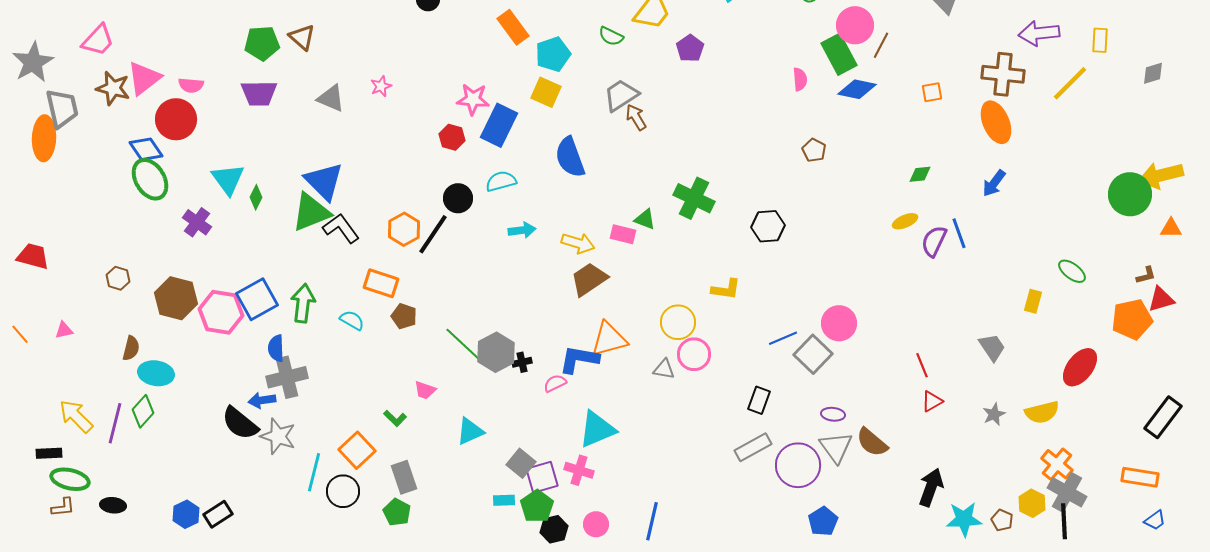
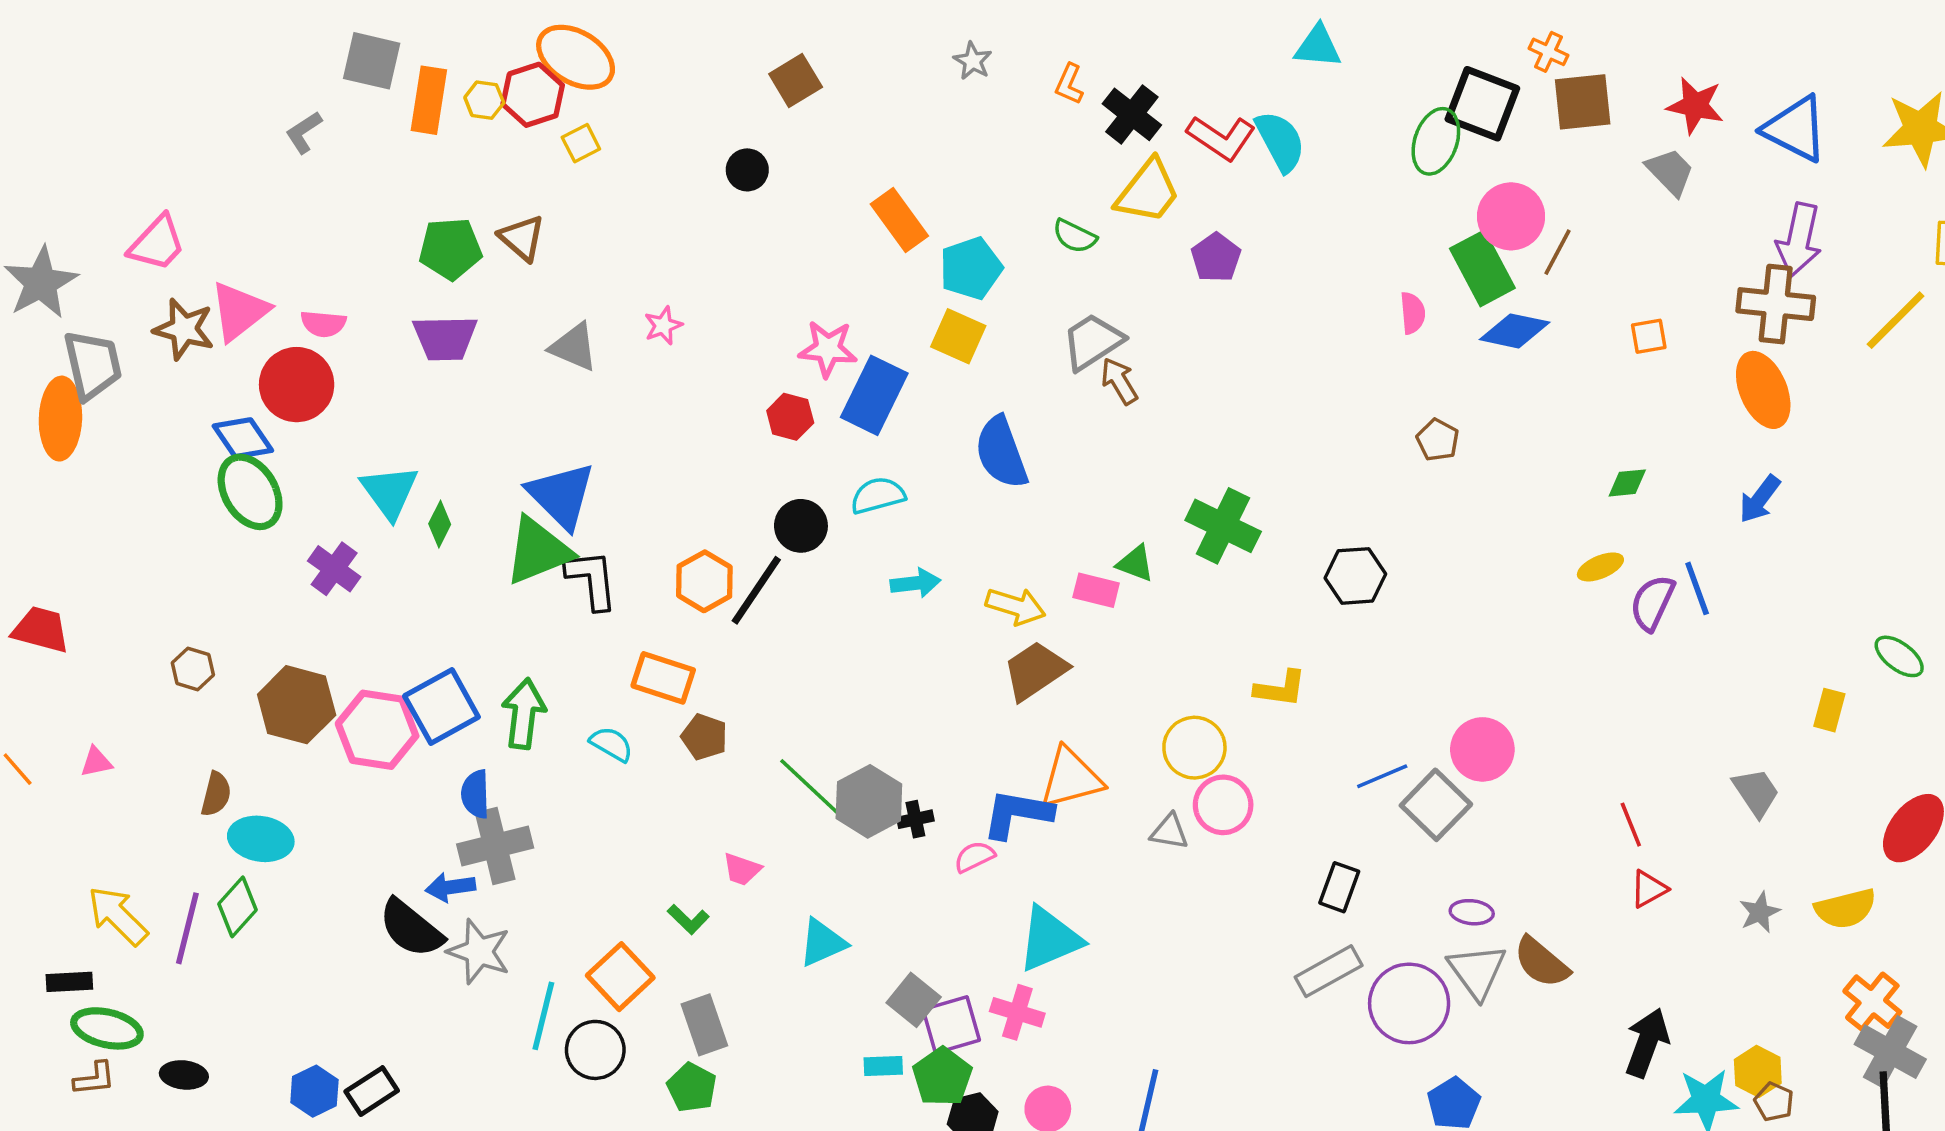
purple arrow: (1039, 33) -> (1799, 240), moved, turned -72
black L-shape: (341, 228) -> (592, 580), turned 30
yellow hexagon: (1032, 503) -> (1758, 1071), moved

